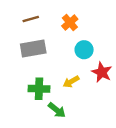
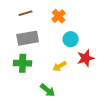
red star: (102, 72) -> (86, 58), turned 30
green cross: (39, 89) -> (23, 63), moved

